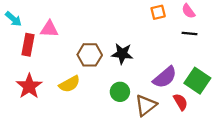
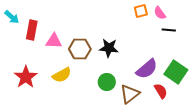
pink semicircle: (188, 11) -> (160, 13), moved
pink triangle: (49, 29) -> (54, 41), moved
red rectangle: (28, 45) -> (32, 30), moved

